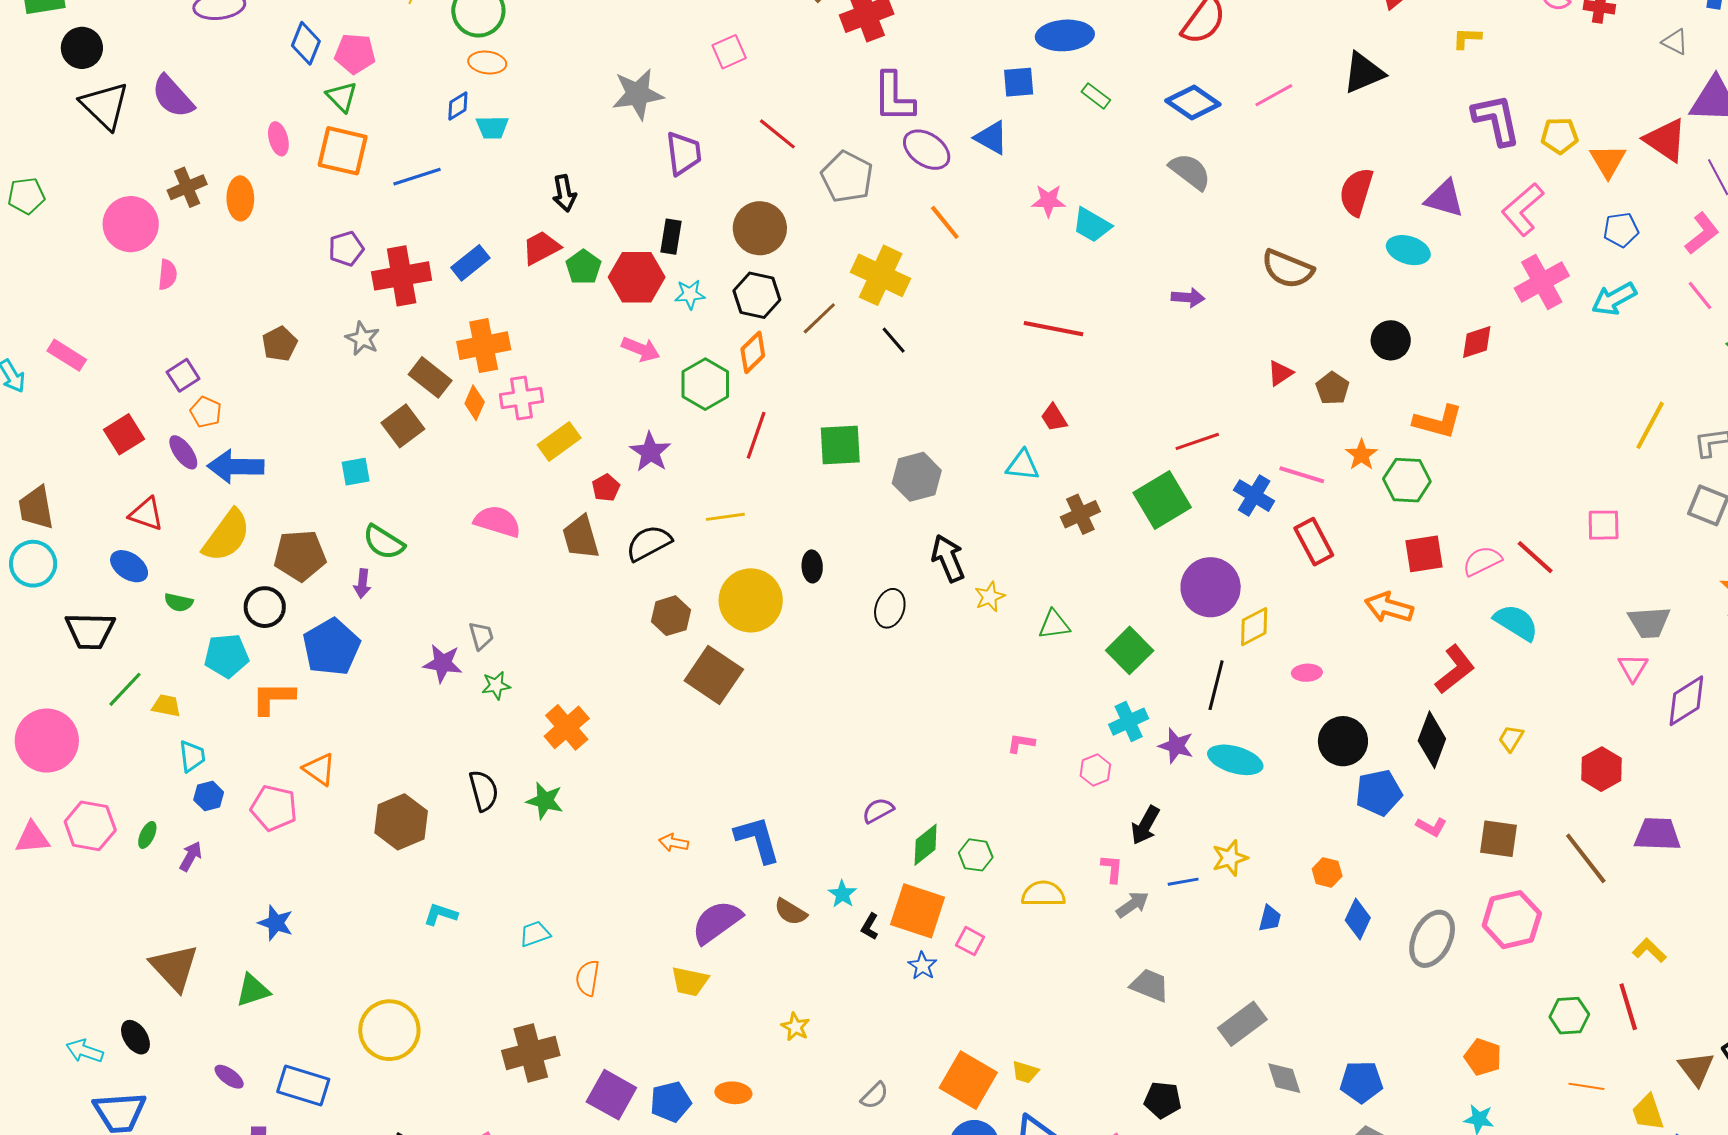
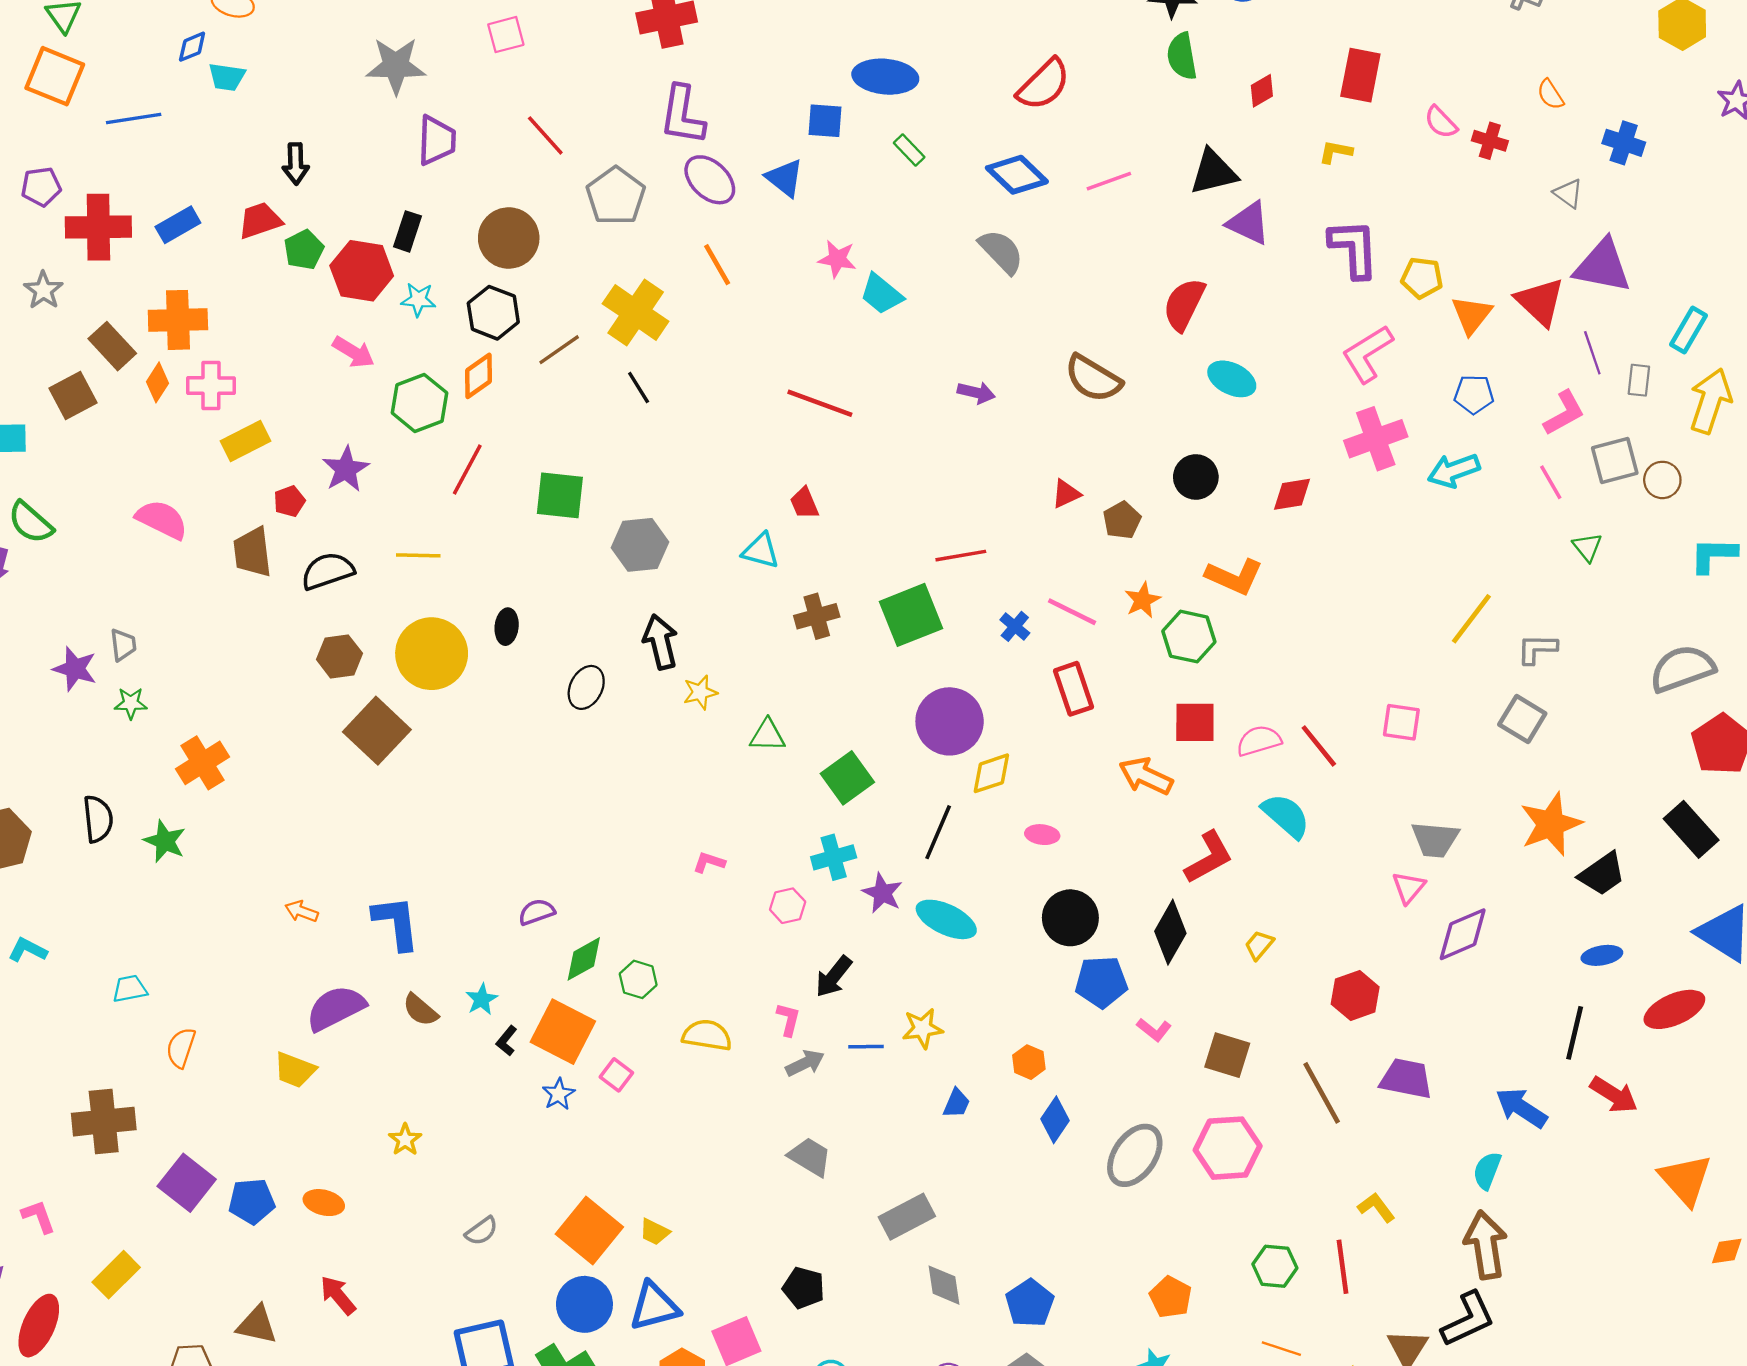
purple triangle: (1444, 198) -> (1249, 223), moved
blue cross: (1254, 496) -> (1015, 626), size x0.7
blue pentagon: (1361, 1082) -> (1030, 1303), turned 30

